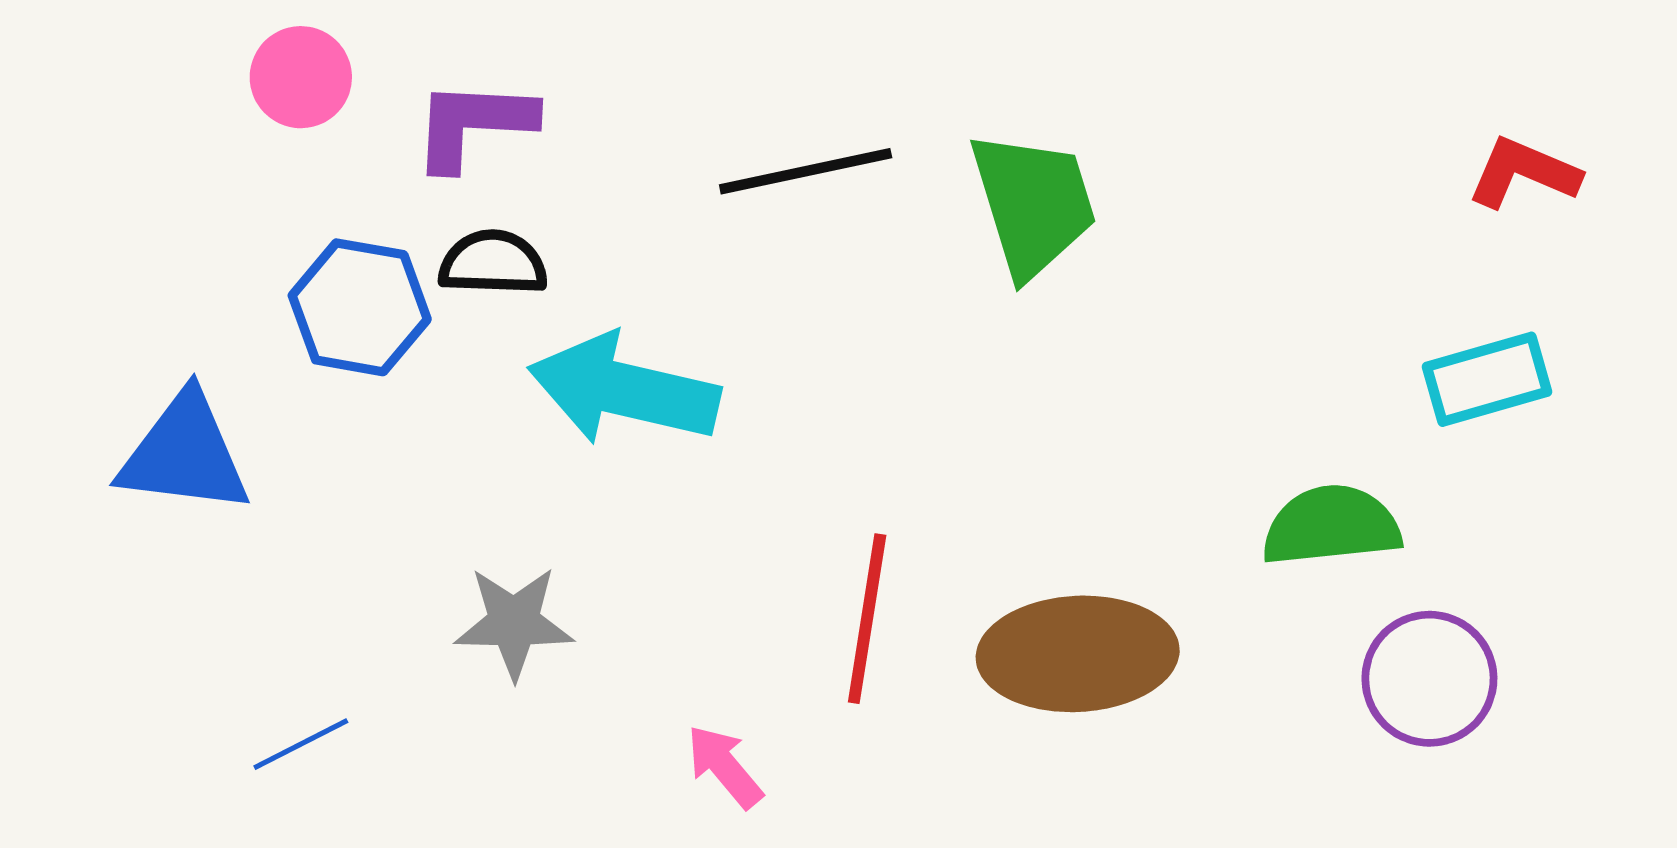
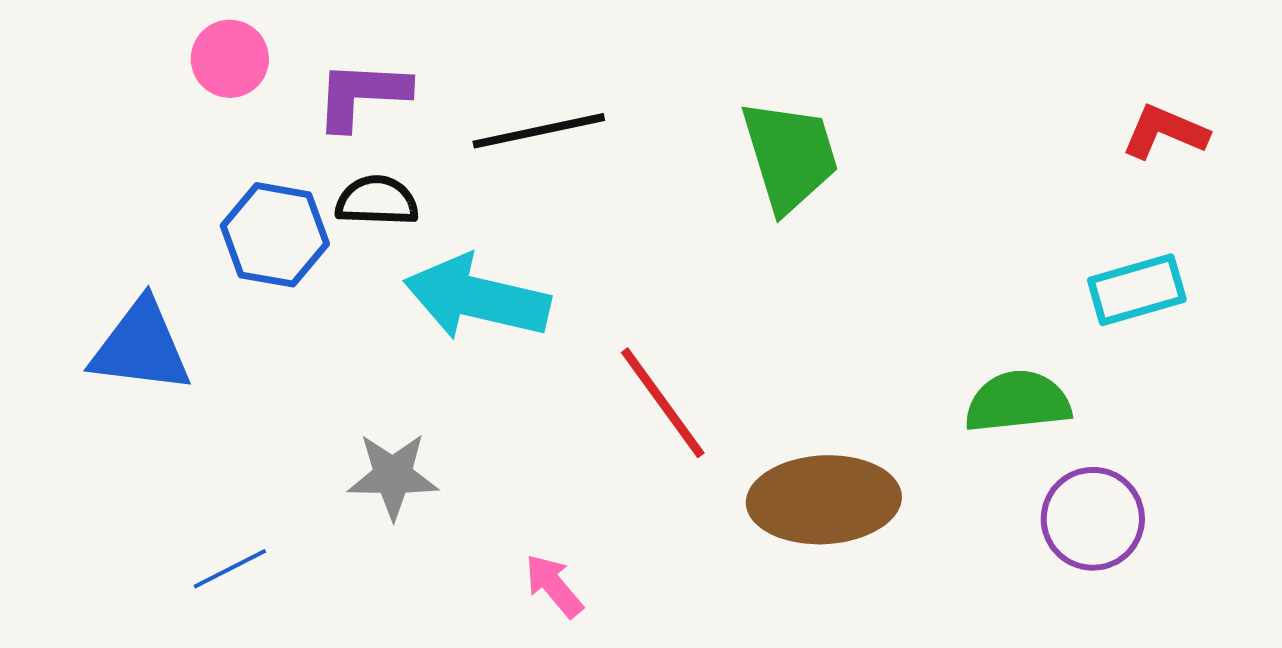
black line: (806, 171) -> (539, 131), moved
red line: (867, 619) -> (663, 403), moved, turned -45

